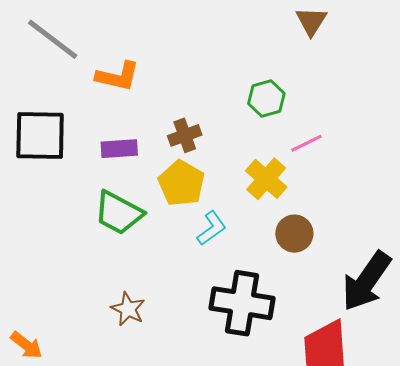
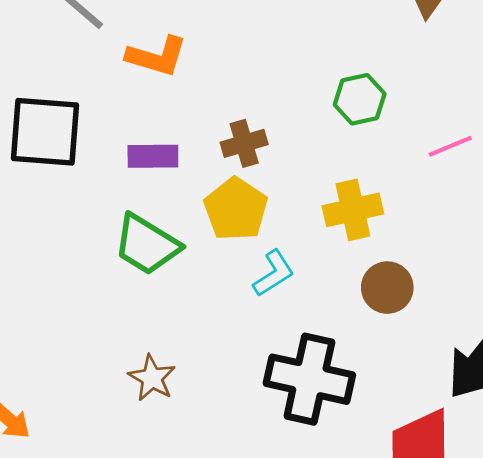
pink line: (306, 143) -> (450, 146), moved
yellow cross: (266, 179) -> (353, 210), turned 33

